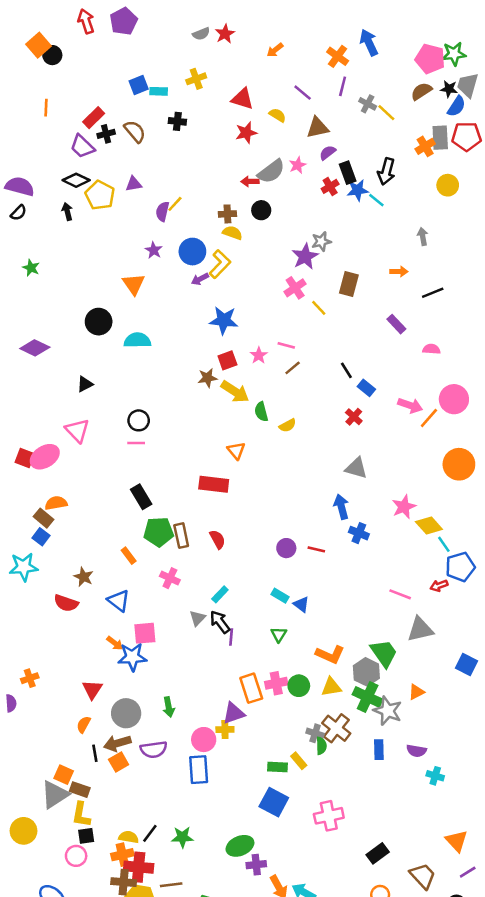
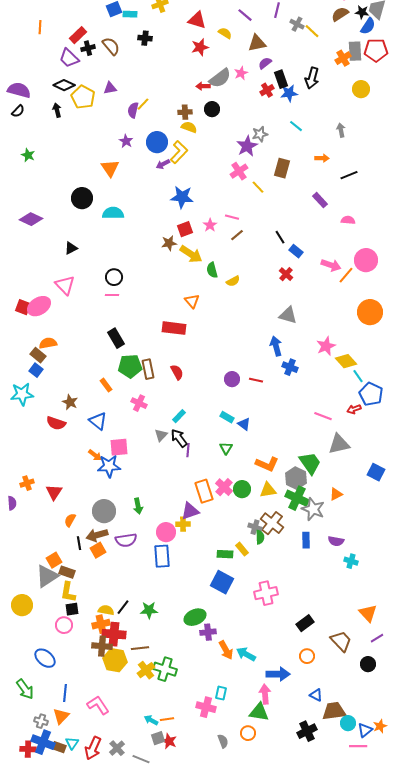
cyan line: (376, 200) -> (296, 126), moved
blue pentagon: (460, 567) -> (371, 394), turned -30
pink cross: (276, 683) -> (224, 487), turned -36
red triangle: (92, 689) -> (54, 492), moved
orange square: (64, 775) -> (54, 560), turned 35

